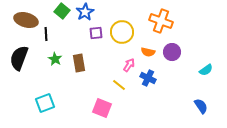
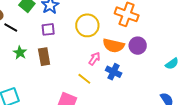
purple square: (96, 33) -> (48, 29), moved
black line: (46, 34) -> (11, 27), turned -56
orange semicircle: (148, 52) -> (114, 46), size x1.5

